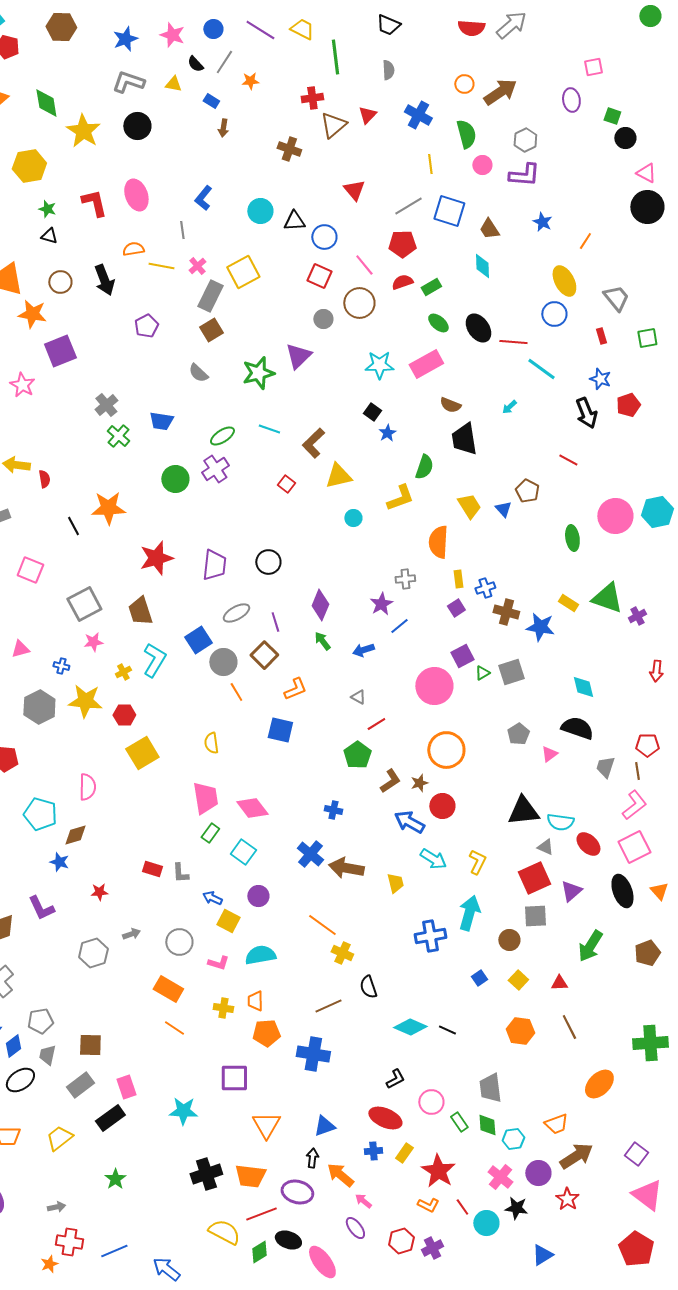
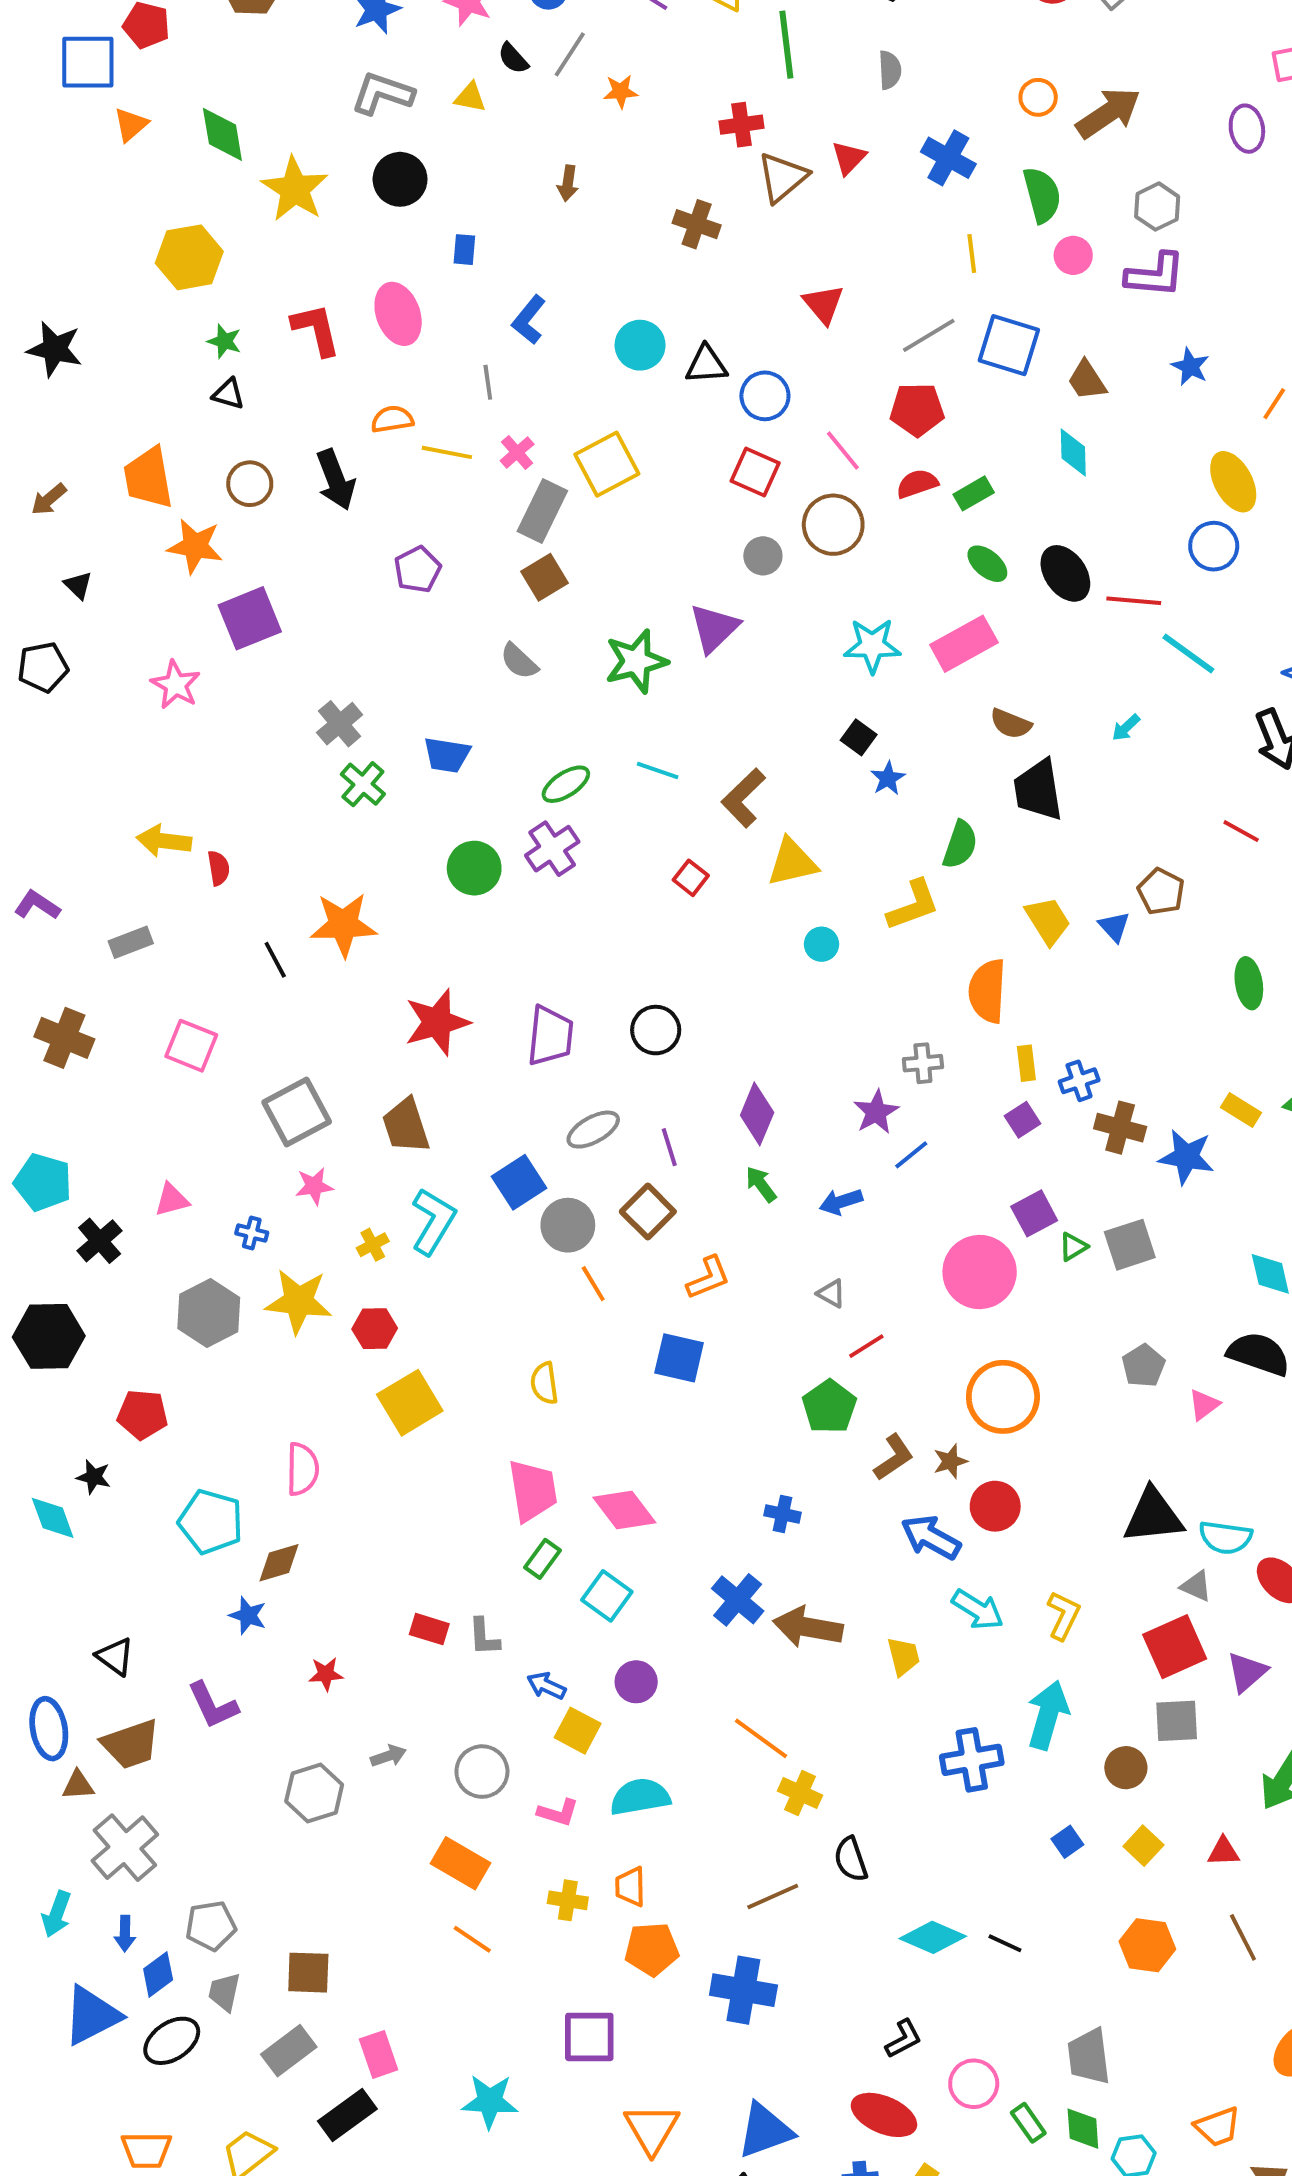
blue rectangle: (211, 101) -> (464, 250), moved, turned 63
blue triangle: (324, 1126) -> (765, 2131), size x1.4

